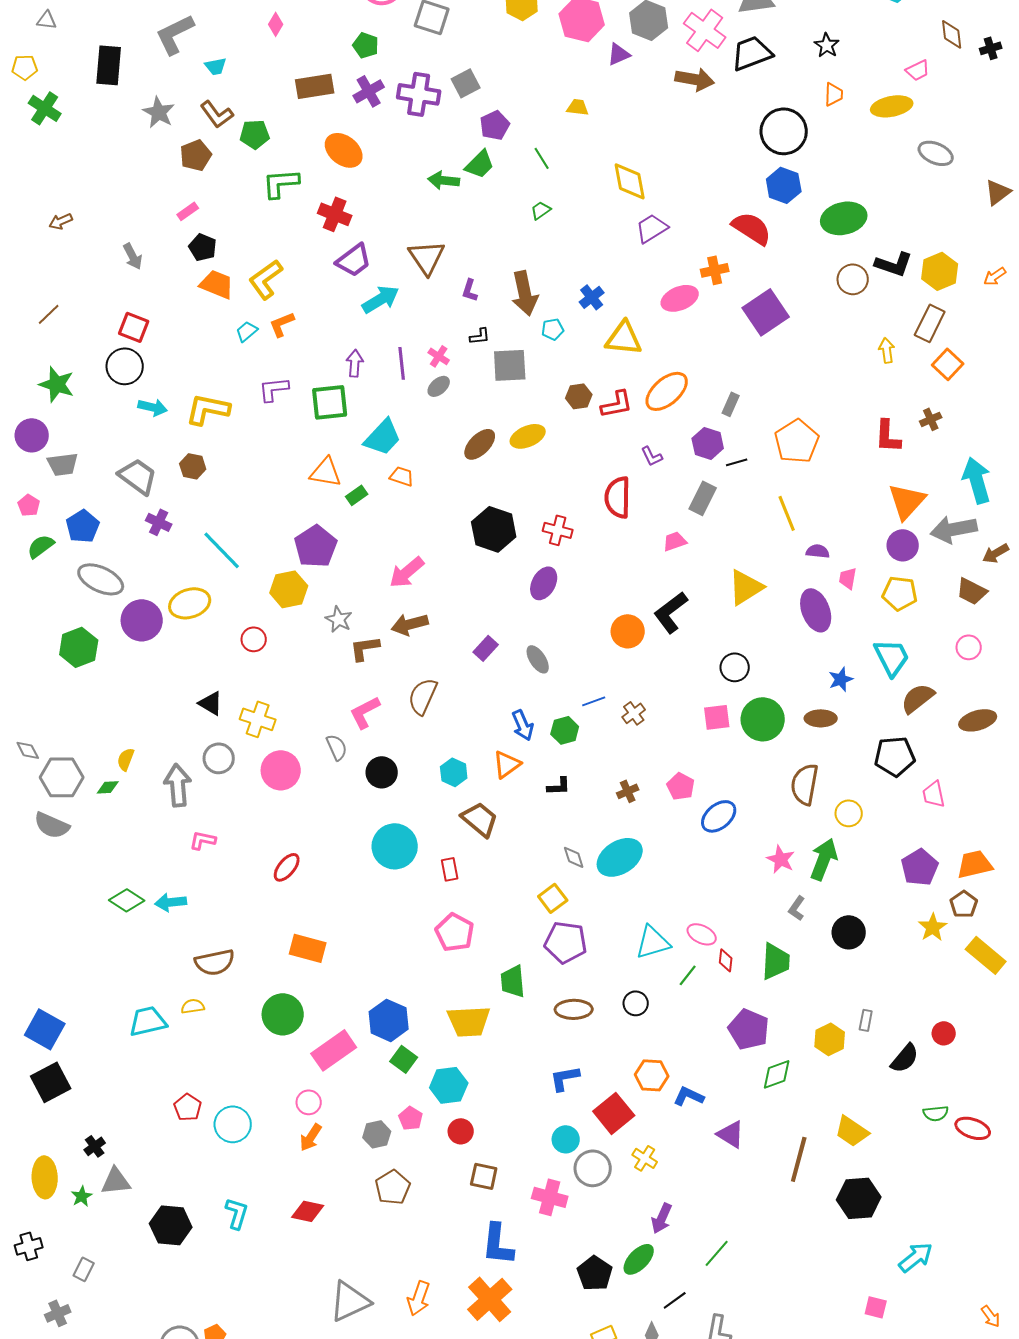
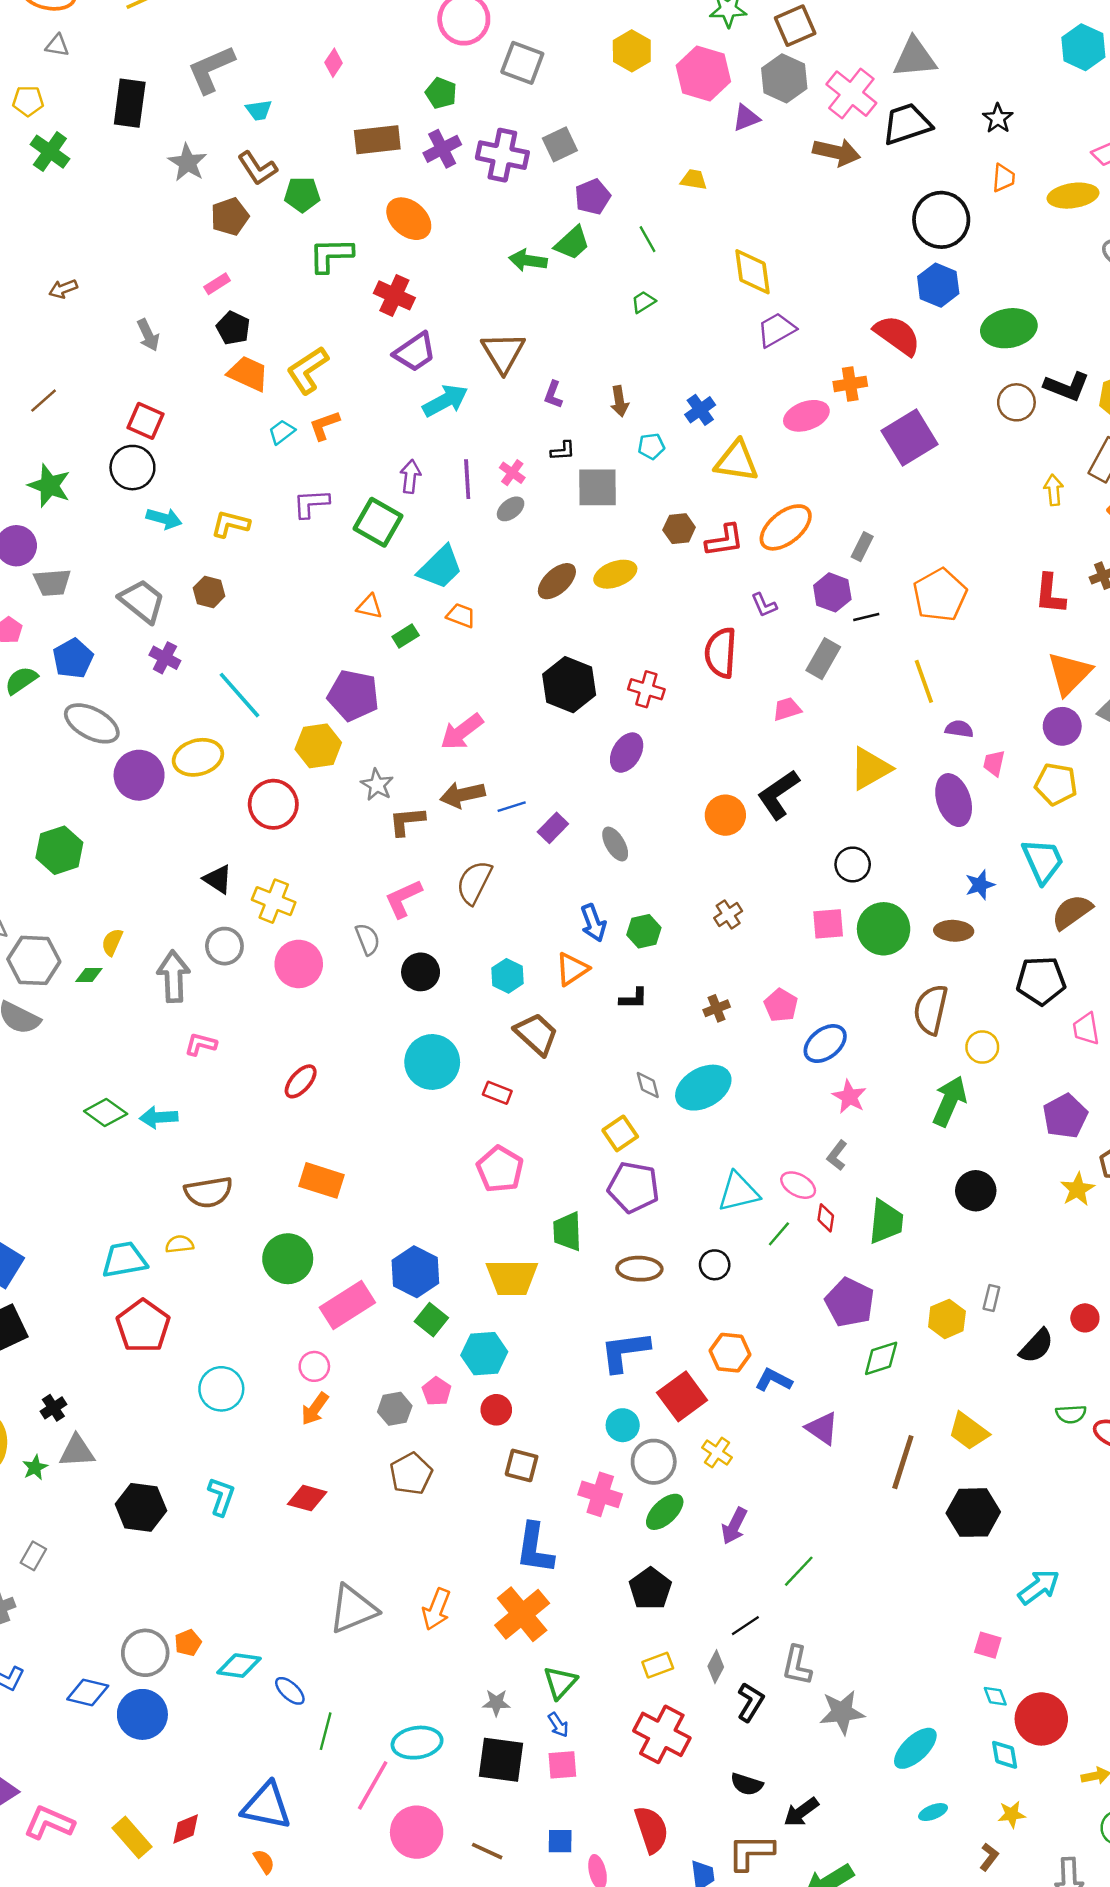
brown arrow: (525, 293) -> (620, 401), size x0.6
green square: (330, 402) -> (378, 522), turned 33
yellow L-shape: (208, 409) -> (230, 524), size x0.7
orange triangle: (326, 472) -> (369, 607), size x0.7
purple pentagon: (316, 546) -> (353, 695), turned -30
red circle: (254, 639) -> (273, 804), size x1.6
green hexagon: (79, 647) -> (59, 850), moved
blue line: (594, 701) -> (512, 807), moved
pink star: (781, 859) -> (849, 1097), moved
red rectangle: (450, 869) -> (497, 1093), turned -60
gray L-shape: (797, 908) -> (837, 1155), moved
blue L-shape: (565, 1078) -> (625, 1351), size x1.4
red pentagon: (188, 1107) -> (143, 1326), moved, size x1.6
green ellipse: (639, 1259) -> (665, 1512), moved

